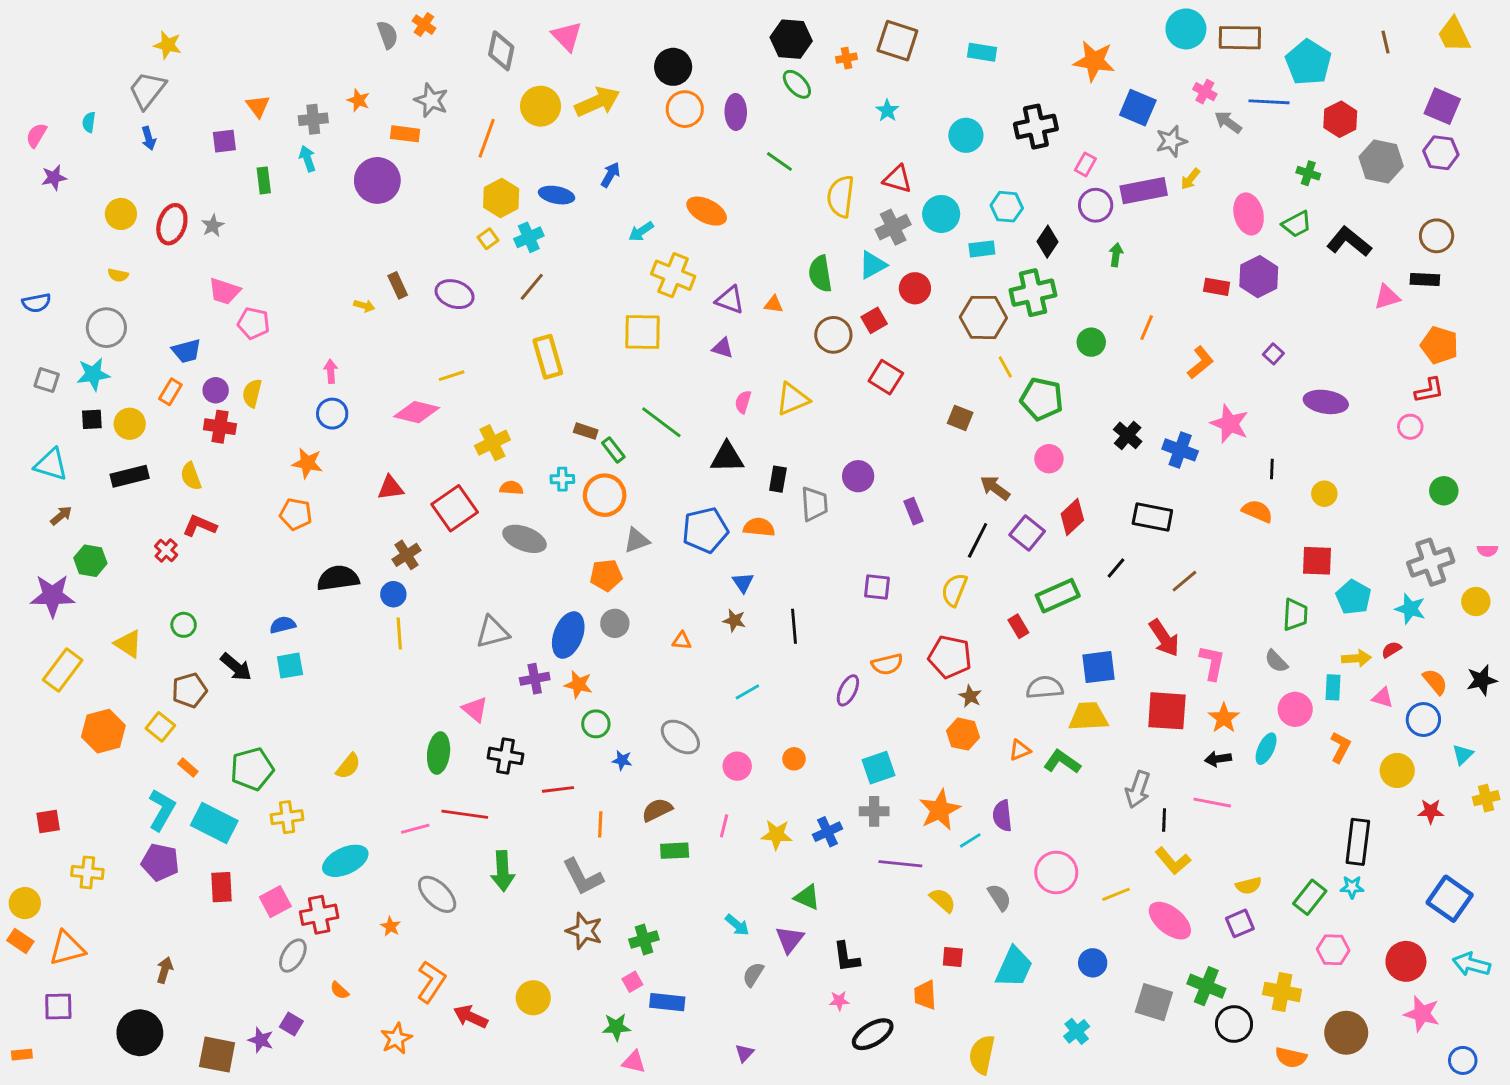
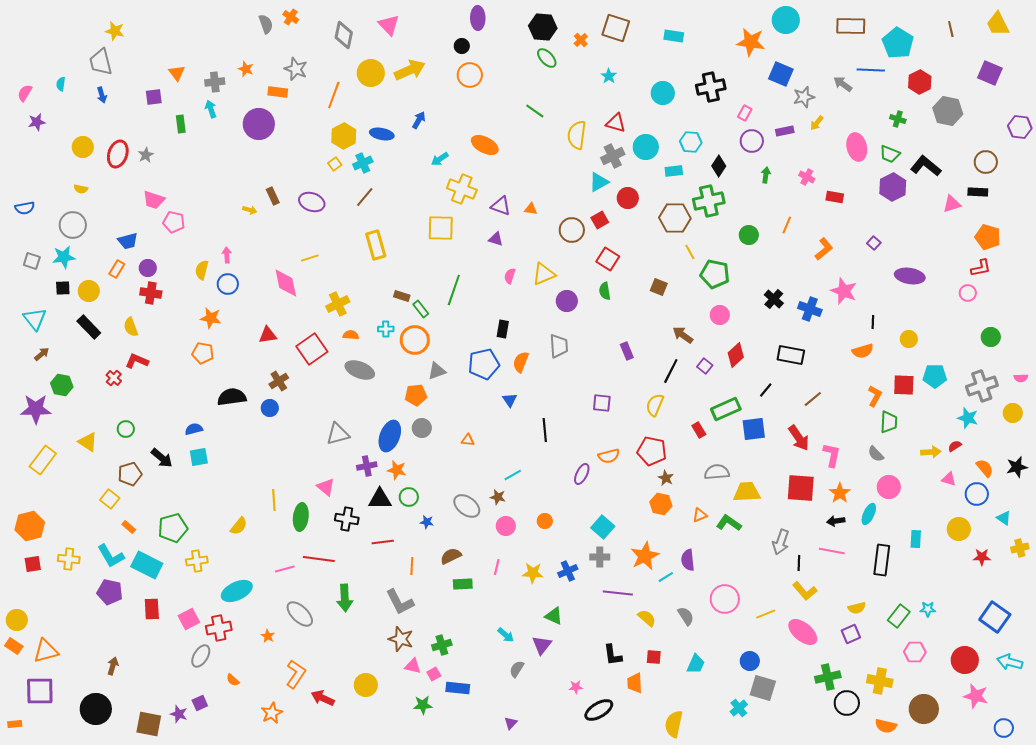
cyan circle: (1186, 29) -> (786, 20), moved
orange cross: (846, 58) -> (581, 40), turned -32
black circle: (673, 67) -> (462, 46), size x0.6
gray trapezoid: (147, 90) -> (101, 62), turned -52
pink cross: (1205, 92) -> (807, 177), moved
purple ellipse: (736, 112) -> (478, 18), moved
purple hexagon: (1441, 153) -> (1020, 127), moved
purple rectangle: (1144, 191) -> (785, 131), size x0.6
green trapezoid: (1297, 224) -> (890, 154), turned 50
green semicircle: (820, 274) -> (605, 291), moved, size x0.7
purple hexagon: (1259, 277) -> (893, 187), moved
yellow semicircle: (252, 393) -> (202, 270), moved
pink diamond: (417, 412) -> (286, 283), turned 64
green line: (661, 422) -> (454, 290), turned 72
black triangle: (727, 457) -> (380, 499), moved
cyan triangle: (51, 465) -> (35, 319), turned 35
black rectangle: (130, 476) -> (89, 327), turned 60
purple circle: (858, 476) -> (567, 301), moved
black rectangle: (778, 479) -> (503, 329), moved
orange semicircle: (1257, 511) -> (863, 351), turned 140
orange semicircle: (759, 527) -> (521, 362), turned -75
purple square: (1027, 533) -> (705, 366), size x0.7
cyan pentagon: (1353, 597) -> (935, 376), moved, turned -30
brown star: (734, 620) -> (498, 497), moved
yellow line: (399, 634) -> (274, 500), moved
blue square: (1099, 667) -> (754, 429), moved
cyan rectangle: (1333, 687) -> (916, 539), moved
orange hexagon: (103, 731) -> (30, 526), moved
orange L-shape: (1340, 747) -> (875, 396), moved
cyan triangle: (1463, 754) -> (1004, 518), turned -42
cyan square: (879, 768) -> (603, 527), turned -30
cyan L-shape: (162, 810) -> (111, 556), turned 120
black rectangle: (1358, 842) -> (882, 560), moved
yellow cross: (87, 872) -> (69, 559), moved
black L-shape: (846, 957) -> (613, 655), moved
cyan trapezoid: (1014, 967) -> (696, 664), size x0.7
green cross: (1206, 986) -> (828, 677), turned -35
gray square: (1154, 1002) -> (763, 688), moved
purple square: (58, 1007) -> (40, 691), size x1.4
purple square: (291, 1024) -> (200, 703), turned 35
pink triangle: (634, 1062) -> (413, 666), moved

